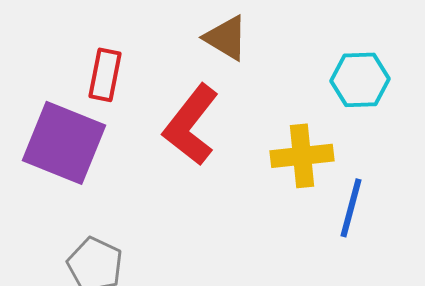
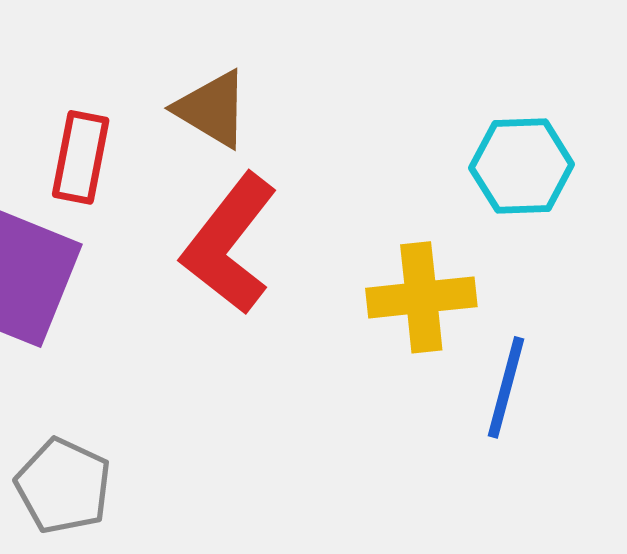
brown triangle: (226, 38) -> (212, 109), moved

